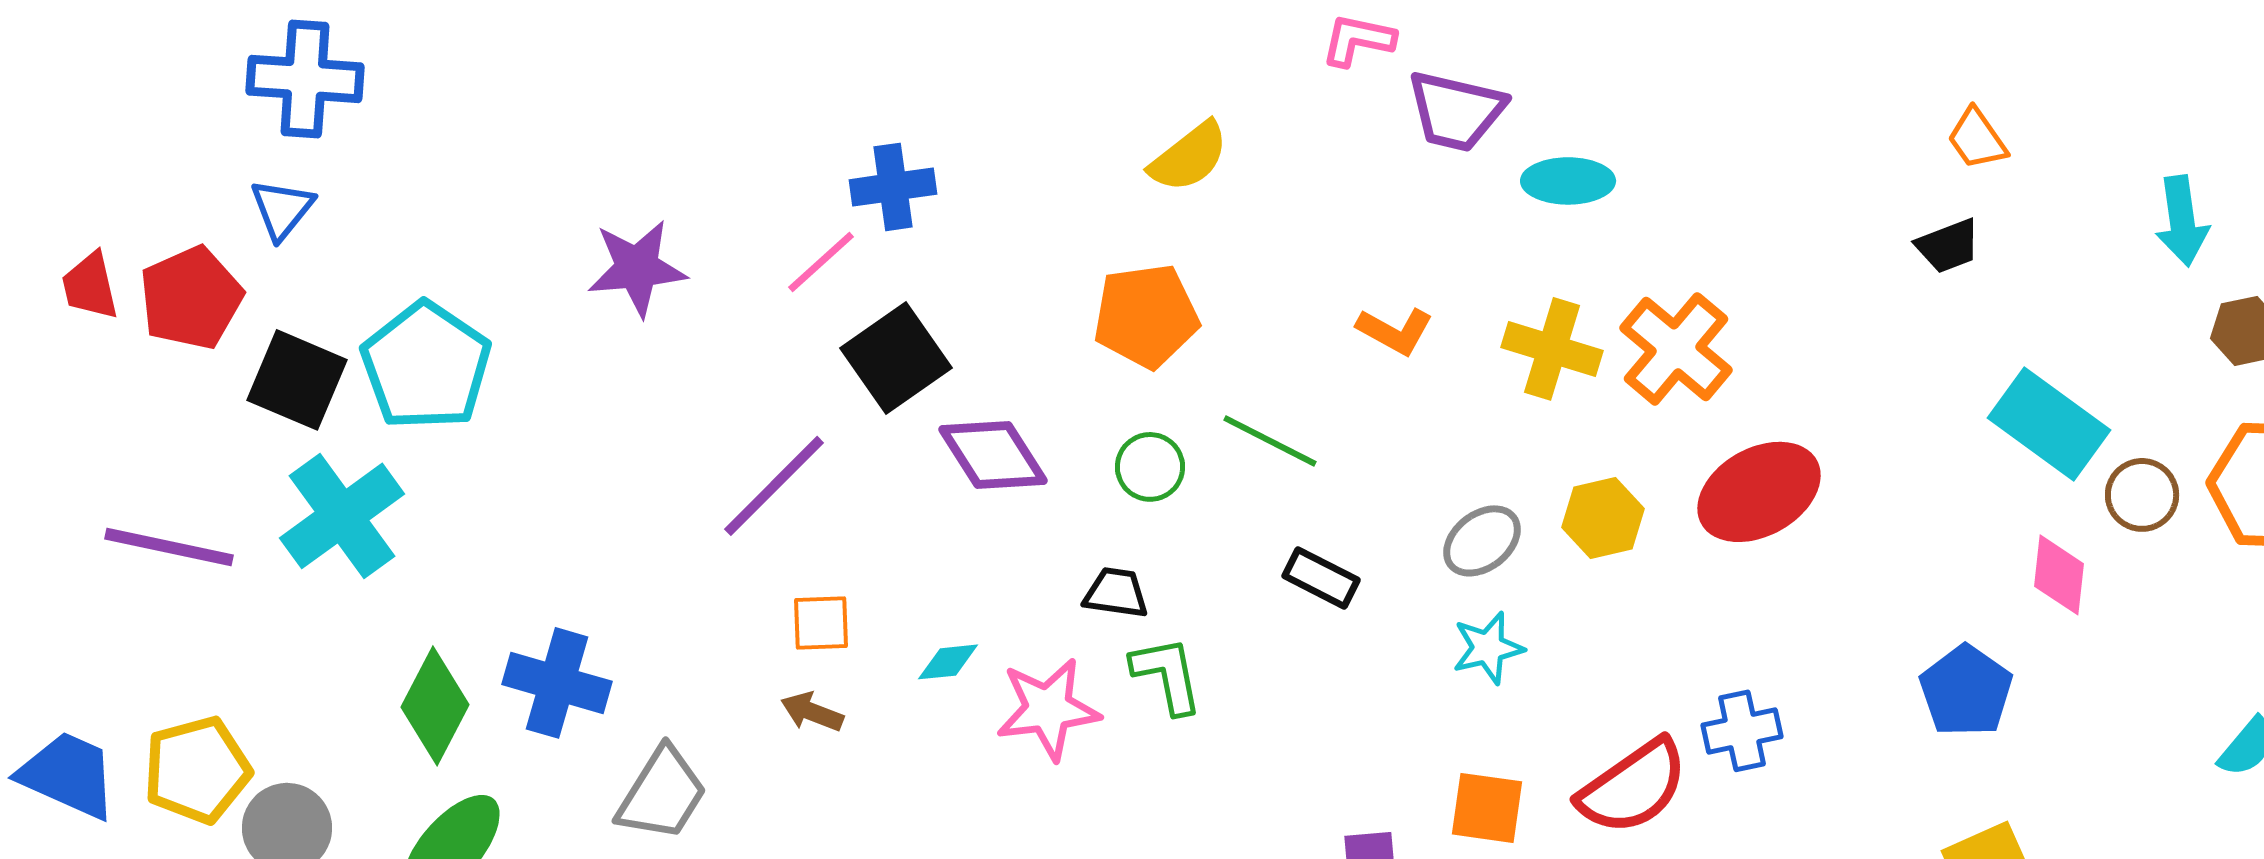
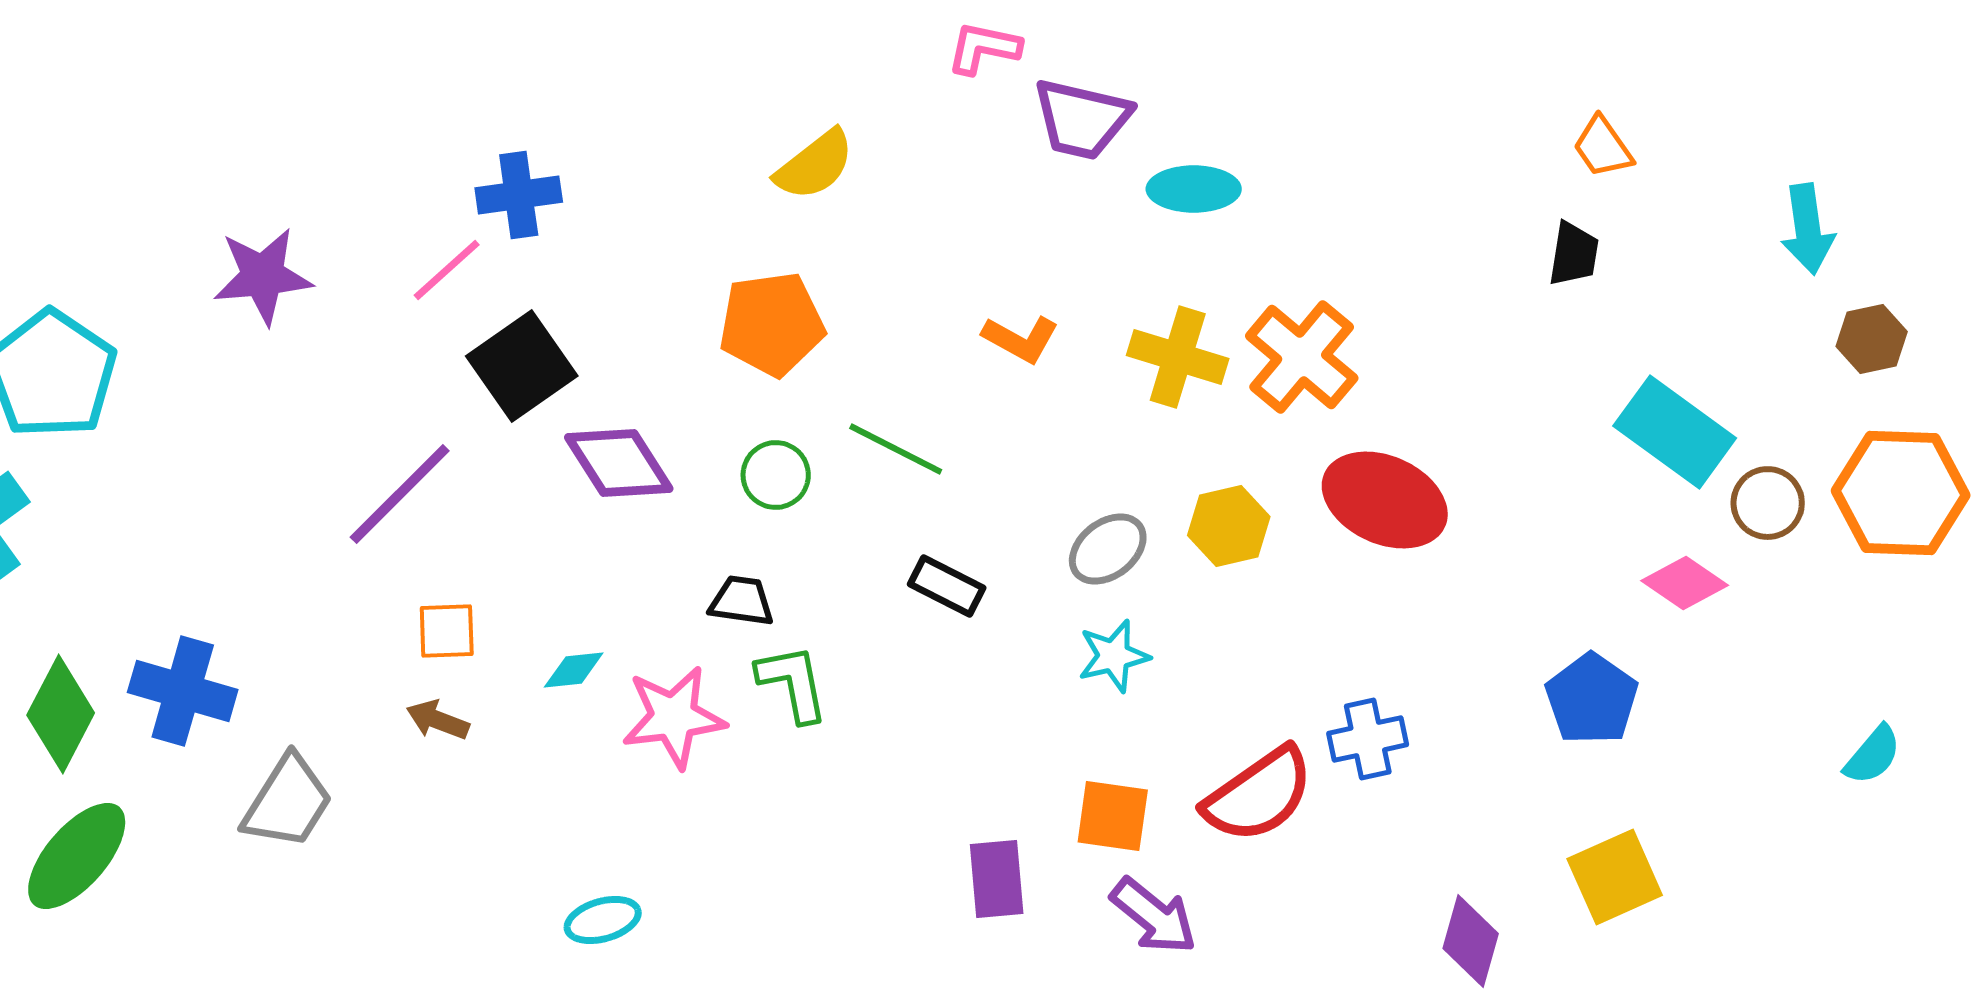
black trapezoid: (1948, 246) -> (1574, 254), turned -60
red ellipse: (1759, 492) -> (1385, 500), turned 53
pink diamond: (2059, 575) -> (1685, 583), turned -62

